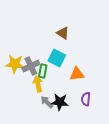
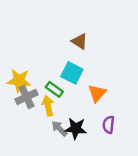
gray cross: (31, 66) -> (27, 97), moved
green rectangle: (43, 71) -> (54, 89), turned -64
orange triangle: (77, 74) -> (97, 93), turned -42

